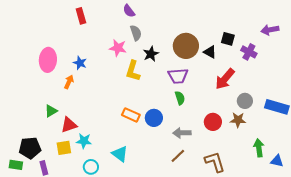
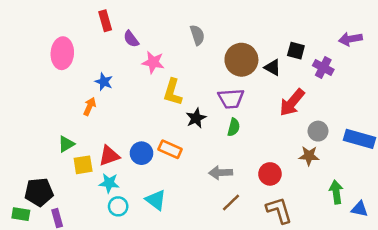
purple semicircle: (129, 11) -> (131, 39), moved
gray semicircle: (136, 33) -> (197, 35), moved
black star: (151, 54) -> (196, 118), moved
pink ellipse: (48, 60) -> (62, 53), moved
green semicircle: (180, 98) -> (234, 127), turned 32
blue circle: (154, 118) -> (141, 153), moved
red circle: (213, 122) -> (270, 174), moved
red triangle: (69, 125) -> (109, 156), moved
gray arrow: (182, 133) -> (221, 173), moved
yellow square: (64, 148) -> (83, 165), moved
cyan circle: (91, 167) -> (118, 206), moved

